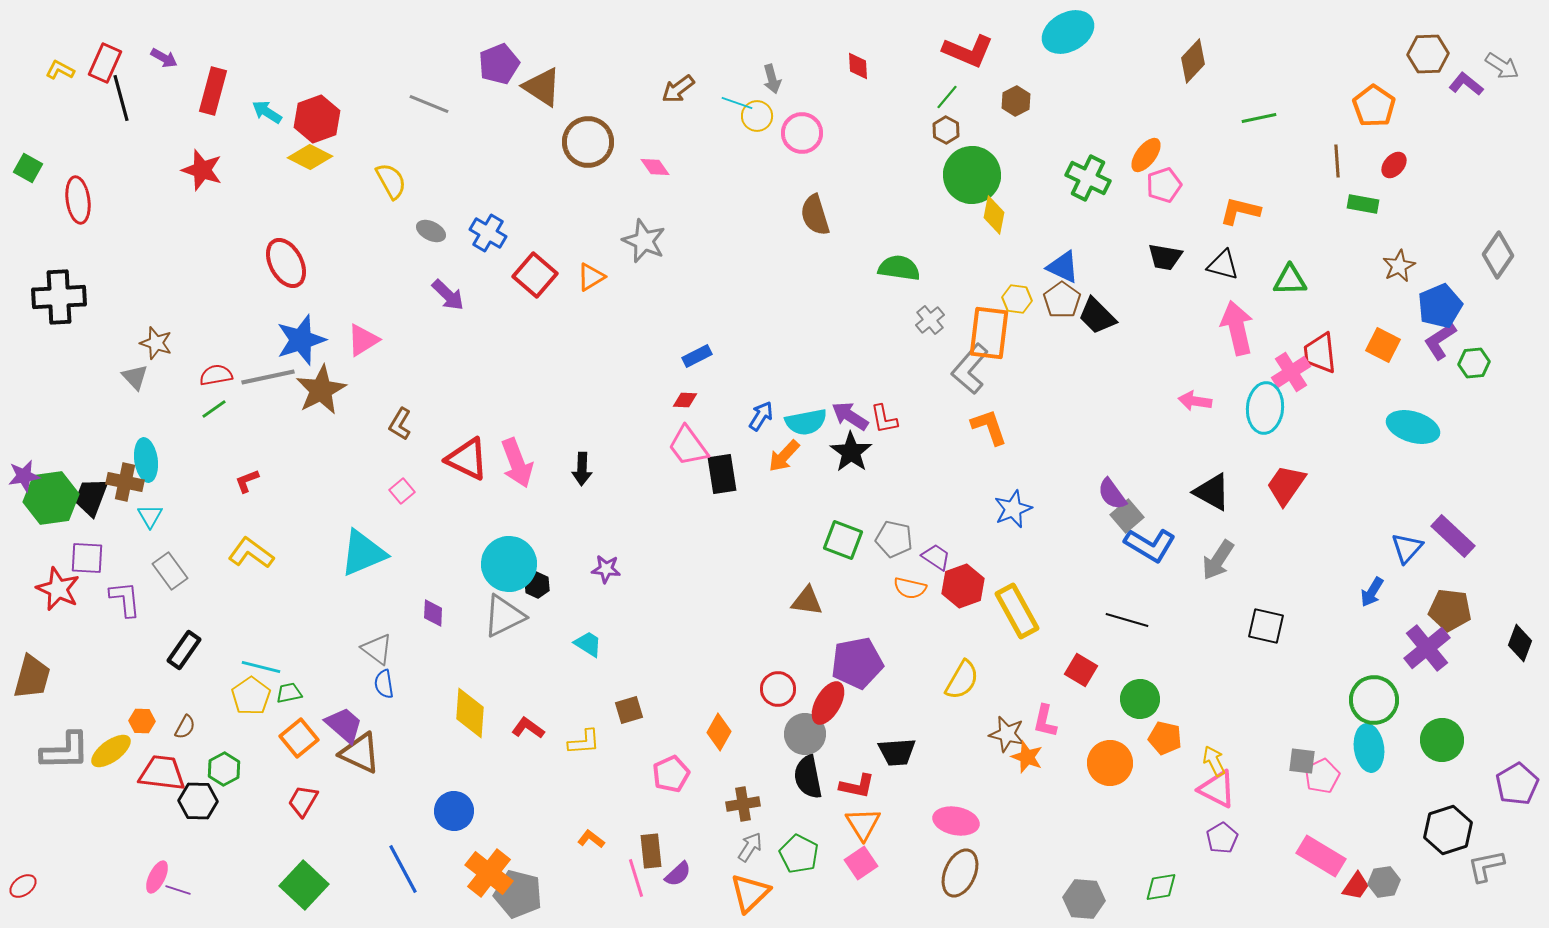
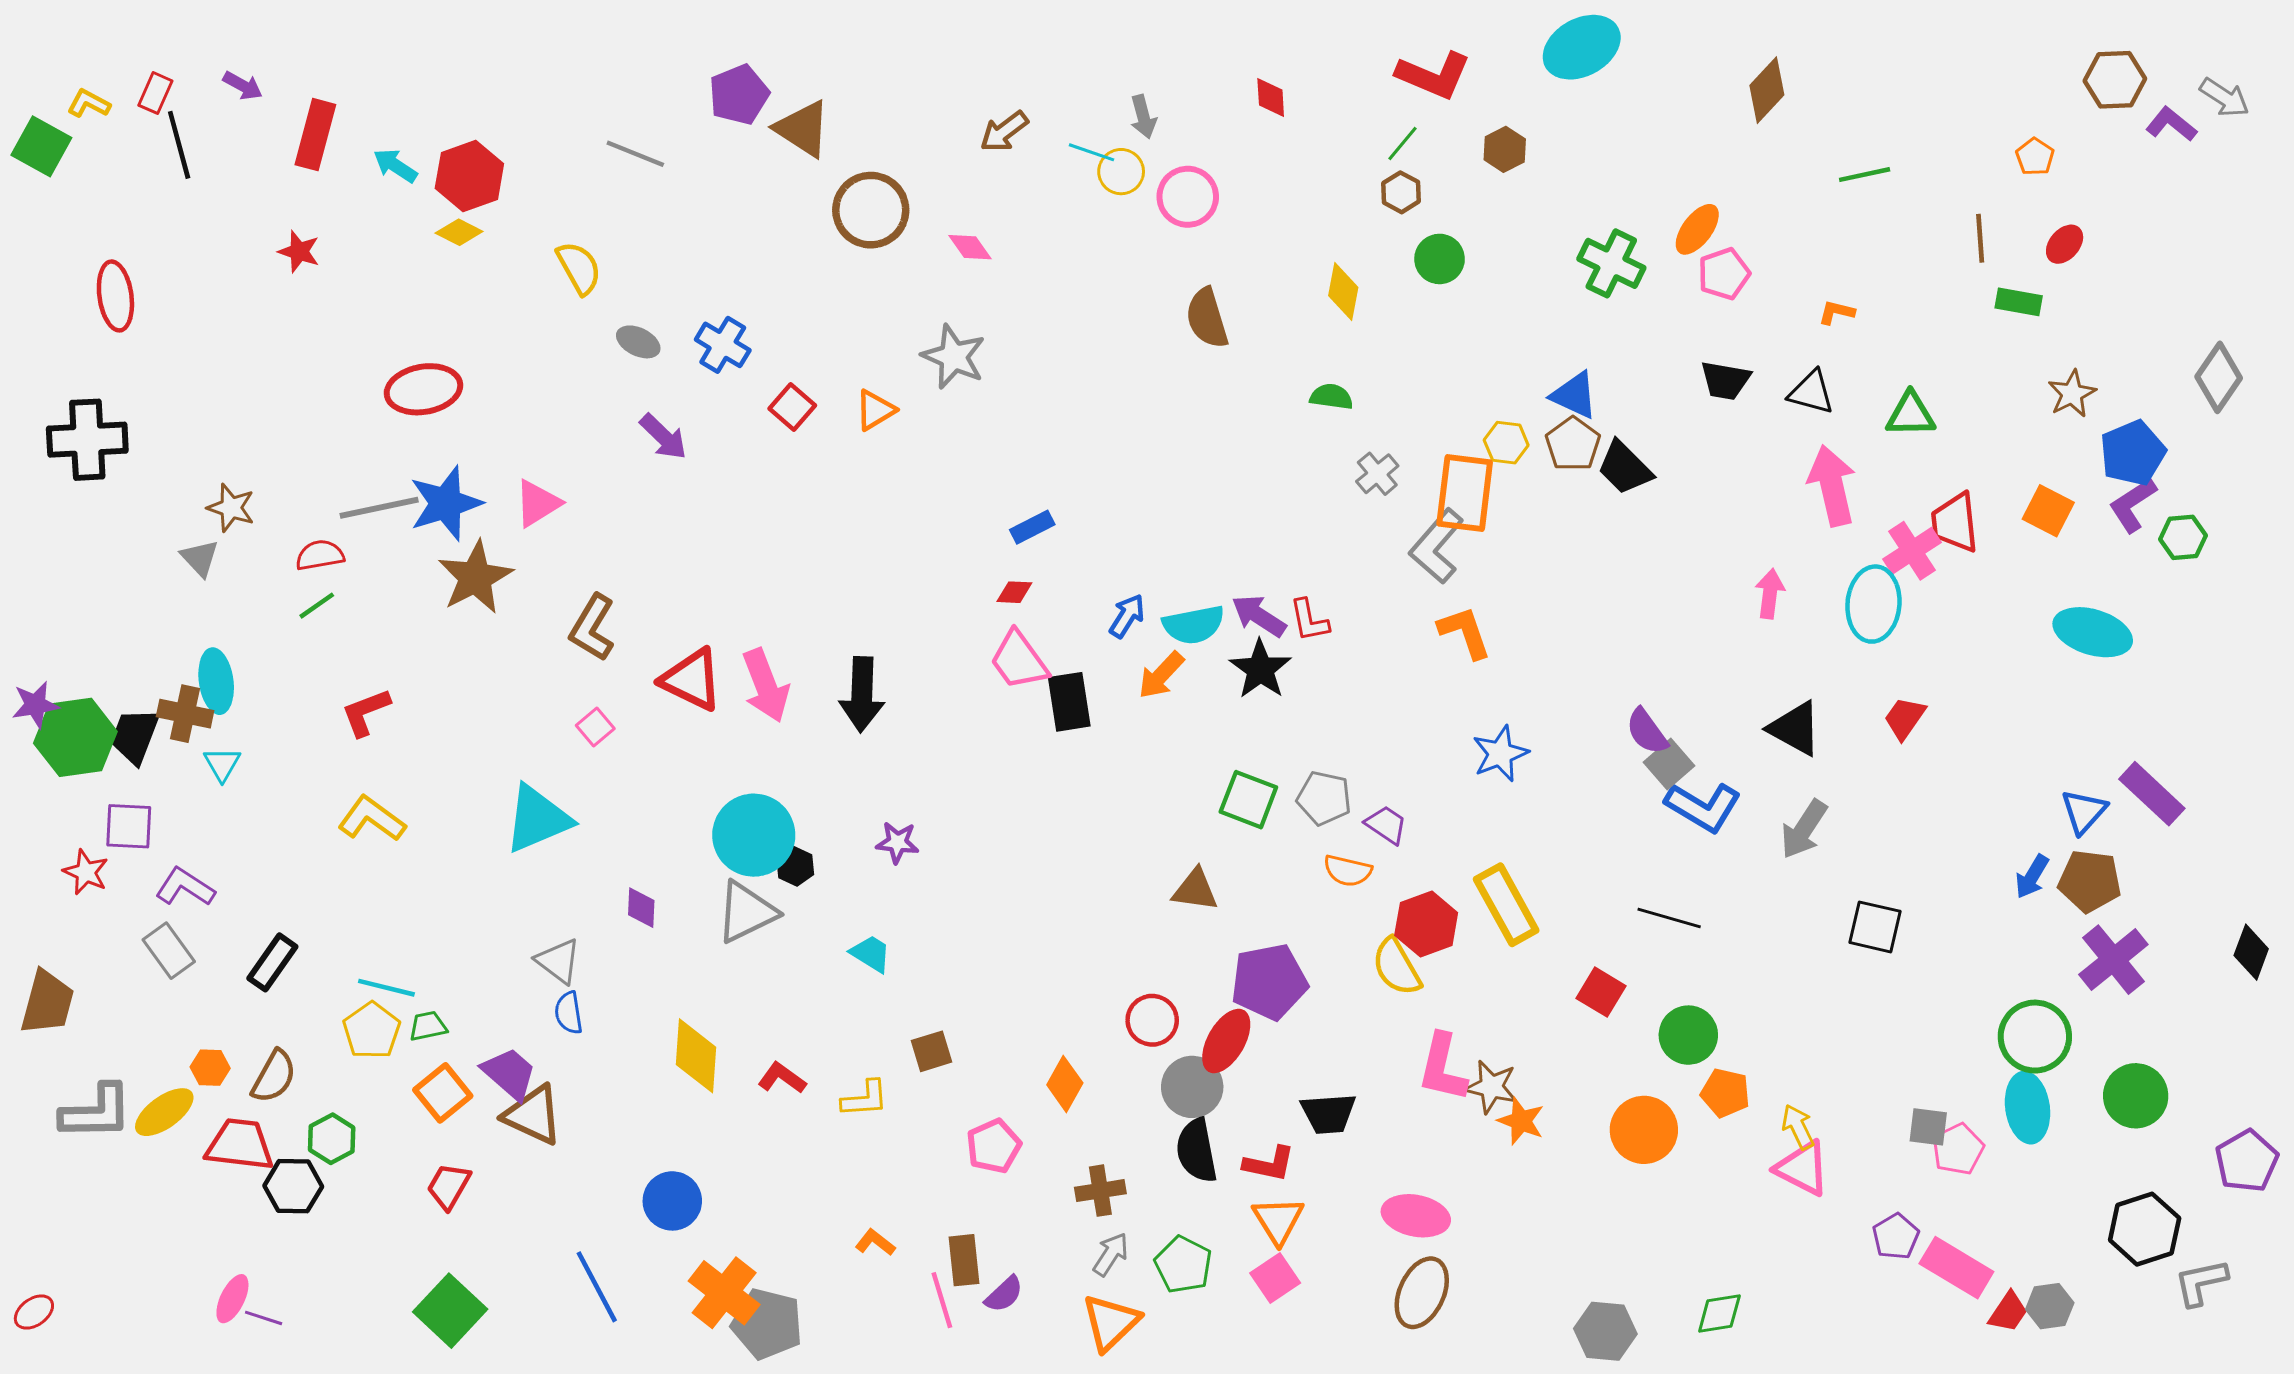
red rectangle: (105, 63) -> (155, 93), size x0.7
orange pentagon: (1374, 106) -> (2035, 157), size x0.6
yellow diamond: (310, 157) -> (459, 232), size x0.7
green square: (28, 168) -> (41, 146), moved, size x1.4
red star: (202, 170) -> (299, 252), size x0.7
green circle: (972, 175) -> (1440, 259), size x0.6
orange L-shape: (1240, 211) -> (1836, 312), size x0.6
yellow diamond: (994, 215) -> (1343, 292), moved
red ellipse: (286, 263) -> (423, 389), turned -72
green semicircle: (899, 268) -> (1331, 397), size x0.7
red square: (535, 275) -> (792, 407), size x0.7
gray line: (268, 377) -> (379, 508), moved
pink arrow: (1195, 401) -> (1770, 594), turned 88
brown L-shape: (400, 424) -> (592, 628), size x1.4
black arrow: (582, 469) -> (862, 694), size x1.5
red L-shape: (247, 481) -> (366, 712), size x1.4
red trapezoid: (1286, 485) -> (1905, 718), size x0.7
gray rectangle: (170, 571) -> (169, 951), moved
red hexagon: (963, 586) -> (1426, 924), moved
red star: (58, 589) -> (86, 872), size x0.7
purple L-shape: (125, 599) -> (185, 887), turned -51
brown pentagon: (1450, 610) -> (2090, 881), moved
yellow semicircle: (962, 680) -> (1397, 967), moved, turned 120
pink L-shape: (1045, 721) -> (1442, 1068), moved, size x1.4
brown semicircle: (185, 727) -> (274, 1077), size x1.5
purple pentagon: (1222, 838) -> (1896, 1236), moved

